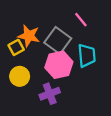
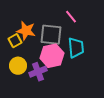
gray square: (58, 40) -> (51, 35), turned -30
purple cross: (50, 94) -> (38, 72), moved

